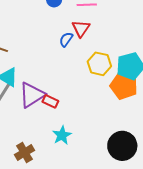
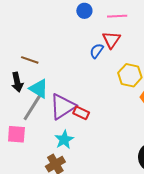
cyan star: (62, 135) -> (64, 140), moved

